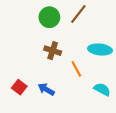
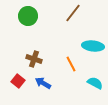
green circle: (49, 17) -> (28, 16), moved
brown cross: (53, 51) -> (34, 59), moved

